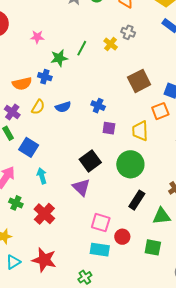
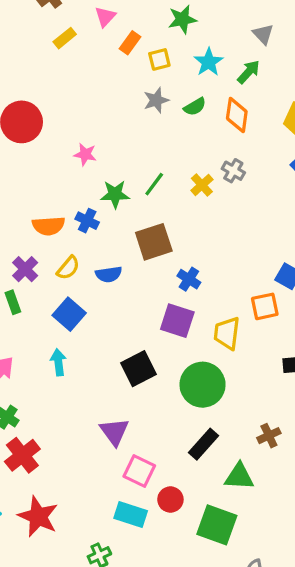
brown square: (139, 81) -> (154, 242), moved
blue cross: (98, 106) -> (189, 279), moved
purple square: (109, 128) -> (177, 321), size x1.5
blue square: (29, 147) -> (69, 314), moved
cyan arrow: (42, 176) -> (58, 362), moved
purple triangle: (81, 187) -> (114, 432), moved
red cross: (44, 214) -> (22, 455), moved
green square: (153, 247) -> (217, 525), size x1.4

